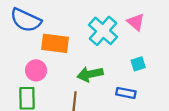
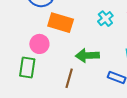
cyan cross: (103, 31) -> (105, 19), size x0.6

